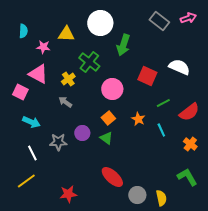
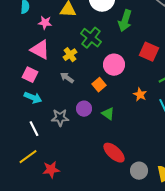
pink square: (20, 92) -> (30, 75), moved
orange square: (108, 118) -> (99, 85), moved
red star: (68, 194) -> (51, 170), moved

